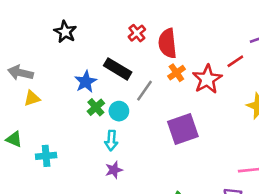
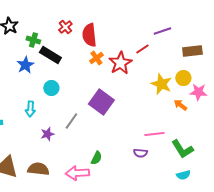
gray line: (145, 91) -> (71, 121), moved
green cross: (96, 107) -> (33, 40), moved, turned -32
purple square: (183, 129) -> (101, 102), turned -35
cyan arrow: (111, 141) -> (30, 109), moved

